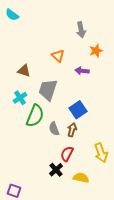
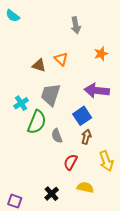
gray arrow: (81, 30) -> (76, 25), moved
brown triangle: (24, 71) -> (39, 65), moved
purple arrow: (82, 71) -> (97, 91), moved, size x1.6
brown arrow: (72, 130) -> (86, 137), moved
black cross: (56, 170) -> (52, 194), moved

